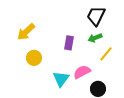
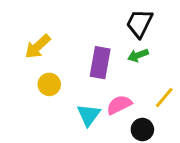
purple rectangle: (69, 43) -> (100, 63), size x1.5
yellow line: (106, 54) -> (164, 98), moved

